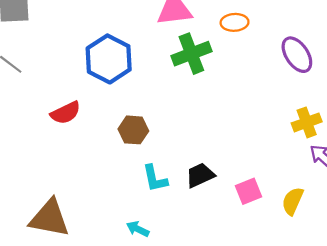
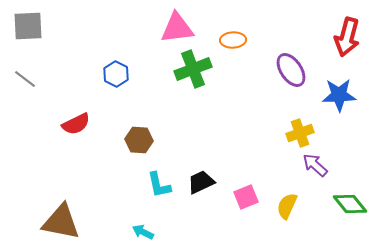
blue hexagon: (109, 59) -> (116, 74), size x0.6

